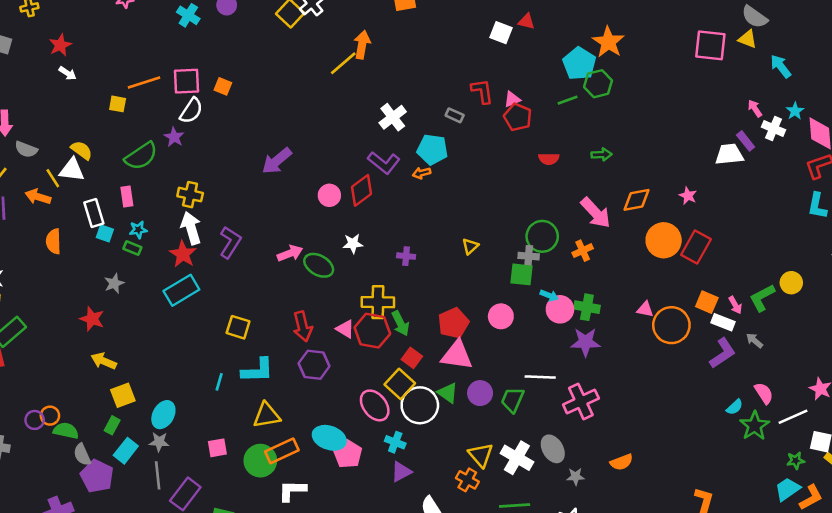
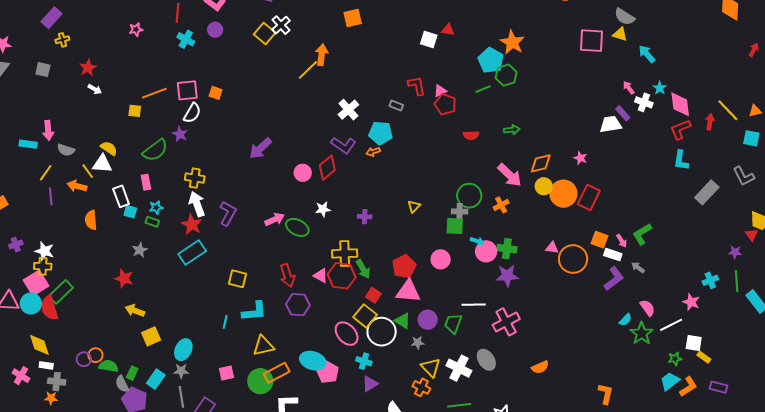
yellow circle: (791, 283) -> (544, 186), moved
green rectangle: (112, 425) -> (132, 373), moved
gray star: (576, 476) -> (418, 343), moved

